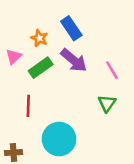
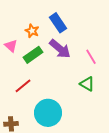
pink triangle: (13, 57) -> (11, 46), turned -32
green triangle: (107, 103) -> (87, 84), turned -35
red line: (28, 106) -> (23, 86), turned 48

